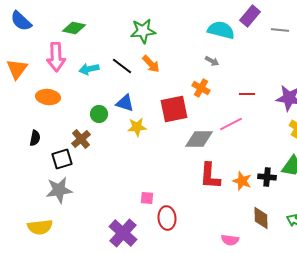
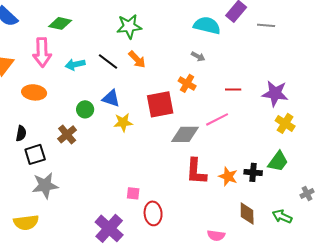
black square: (62, 159) -> (35, 154), moved

